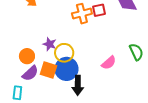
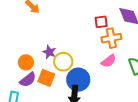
orange cross: (82, 14) -> (111, 38), moved
pink semicircle: (109, 63) -> (109, 61), moved
blue circle: (66, 69) -> (78, 80), moved

